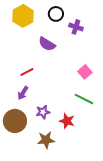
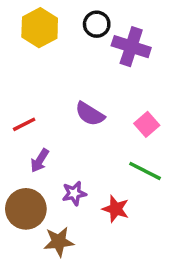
purple cross: (76, 27) -> (131, 47), size x1.5
purple semicircle: (47, 44) -> (90, 114), moved
red line: (27, 72) -> (24, 124), moved
brown star: (46, 140) -> (59, 242), moved

